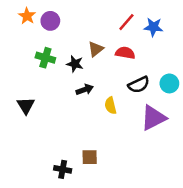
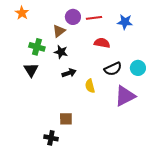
purple circle: (50, 21) -> (73, 17), moved
red line: (126, 22) -> (94, 18), moved, turned 42
brown triangle: (96, 49) -> (59, 31), moved
black triangle: (26, 106) -> (31, 70), moved
brown square: (90, 157) -> (66, 119), moved

